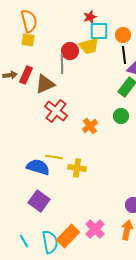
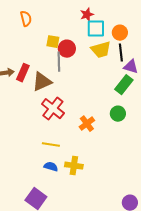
orange semicircle: (29, 21) -> (26, 19), size x0.7
yellow square: (28, 40) -> (53, 42), moved
yellow trapezoid: (89, 46) -> (101, 50), moved
yellow line: (54, 157) -> (51, 145), moved
blue semicircle: (38, 167) -> (51, 167), moved, size x0.6

